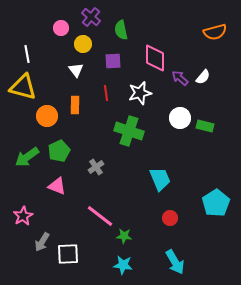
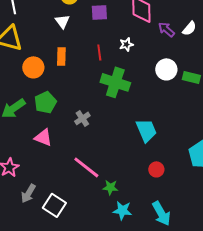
red line: (106, 93) -> (99, 52), moved
white star: (140, 93) -> (126, 44), size x0.6
white square: (68, 254) -> (54, 205), turned 35
cyan star: (123, 265) -> (122, 210), moved

